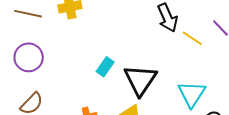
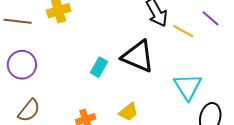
black triangle: (140, 80) -> (138, 56), moved, turned -36

